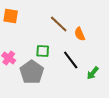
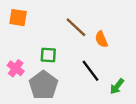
green square: (43, 51) -> (48, 55), moved

